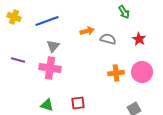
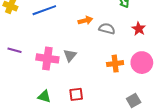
gray triangle: (53, 46) -> (70, 55), moved

